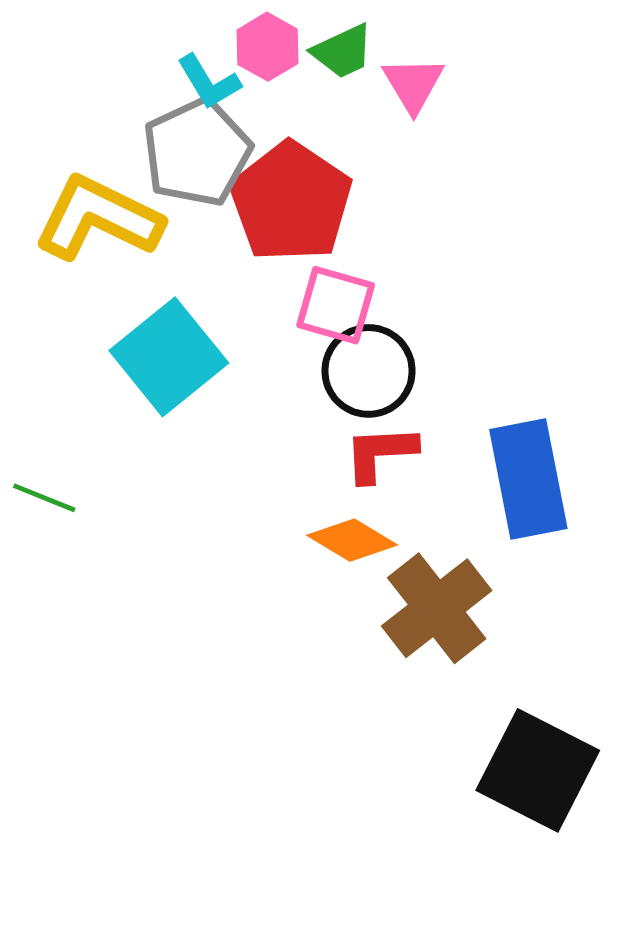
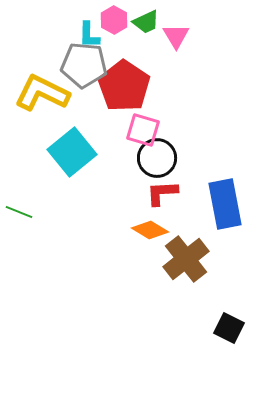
cyan L-shape: (209, 82) -> (89, 35), turned 32
gray pentagon: (197, 152) -> (84, 65), turned 30
black square: (538, 770) -> (229, 328), size x0.6

